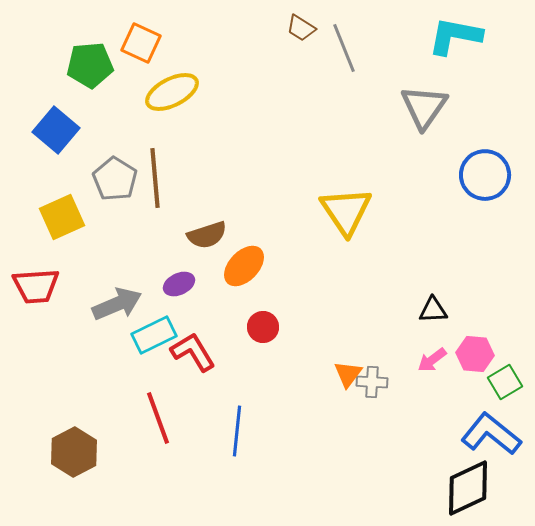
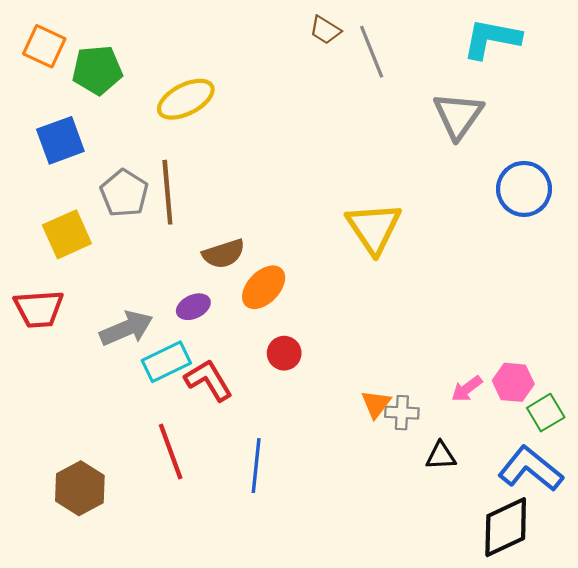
orange square: (141, 43) -> (44, 46), moved
blue square: (56, 130) -> (60, 140), turned 30
black triangle: (433, 310) -> (441, 456), moved

